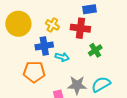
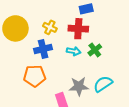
cyan arrow: (62, 57) -> (74, 51), moved

